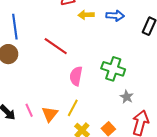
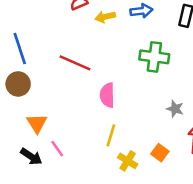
green cross: (113, 69) -> (154, 57), moved
orange triangle: (50, 114) -> (37, 123), moved

